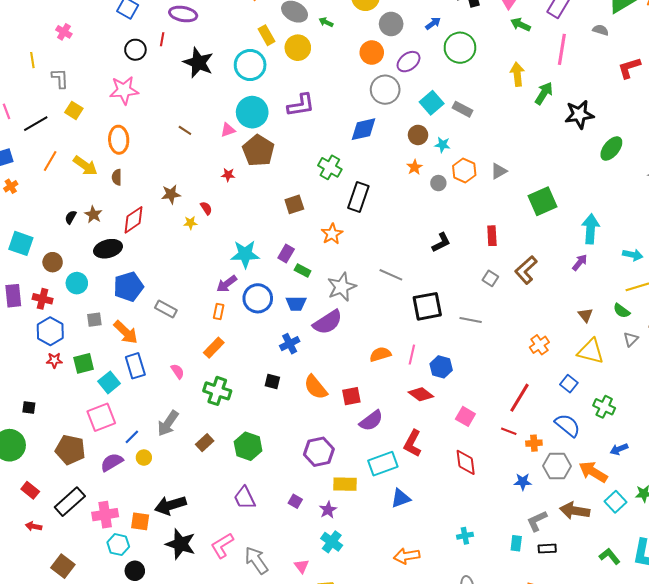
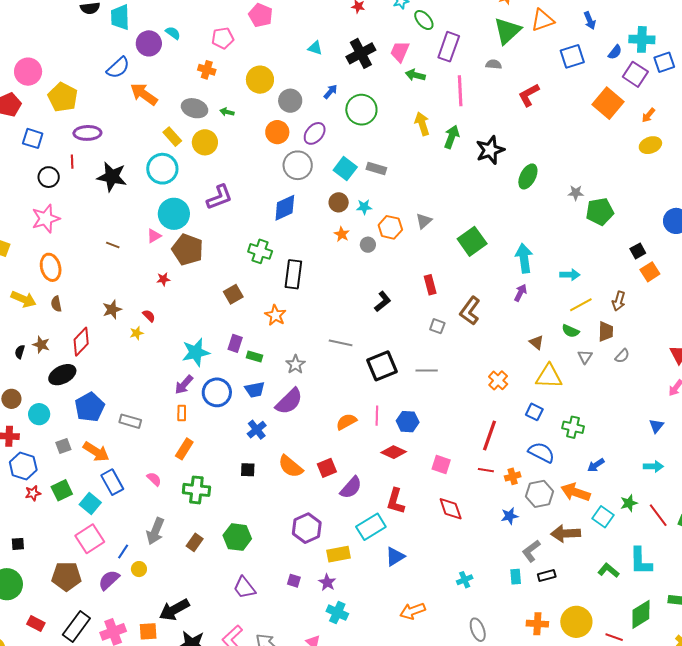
gray star: (342, 287) -> (295, 364), size x0.7

